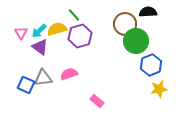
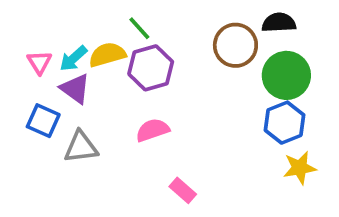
green circle: (136, 41) -> (286, 75), moved
pink semicircle: (69, 74) -> (153, 130), moved
blue square: (26, 85) -> (43, 121), moved

